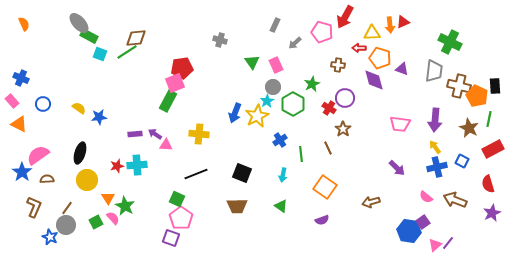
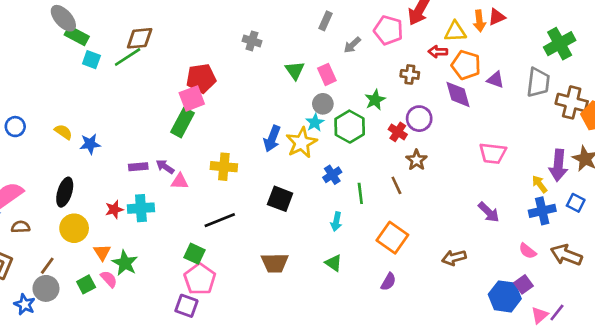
green cross: (450, 42) -> (560, 44), turned 35
purple arrow: (435, 120) -> (558, 165), moved
black square: (242, 173) -> (280, 199), moved
purple semicircle: (322, 220) -> (388, 282), turned -40

